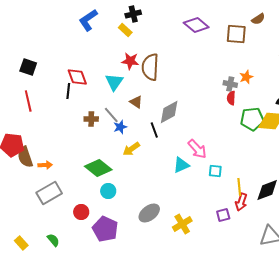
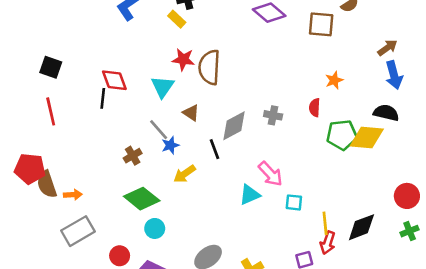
gray cross: (230, 84) -> (273, 115), moved
brown cross: (91, 119) -> (133, 156), moved, turned -32

